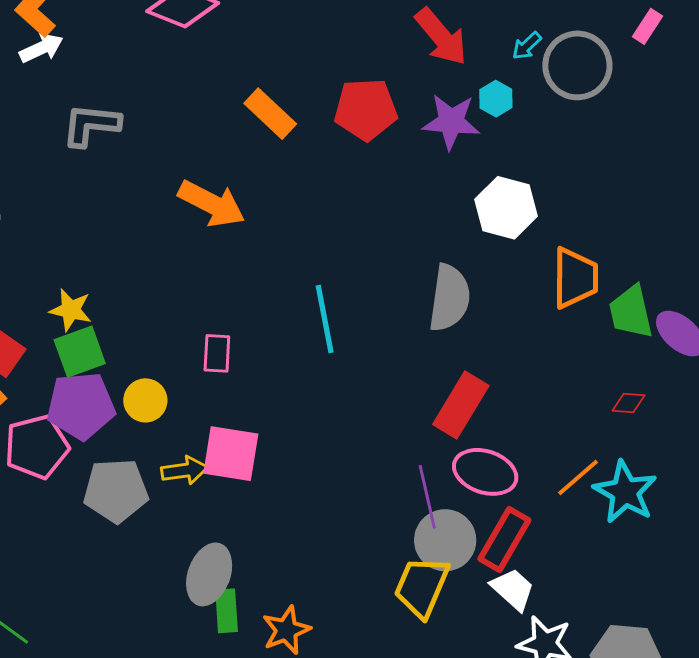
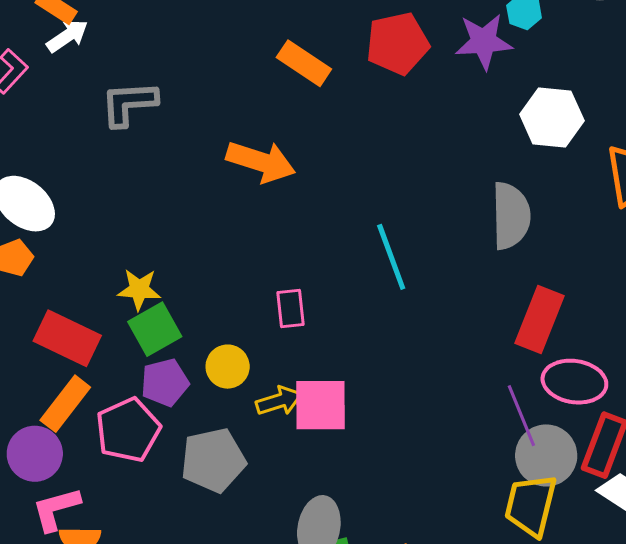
purple pentagon: (81, 406) -> (165, 382), size x0.7
yellow arrow: (184, 470) -> (279, 401), moved

